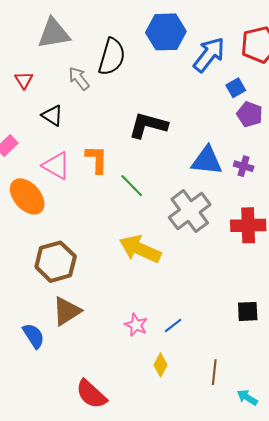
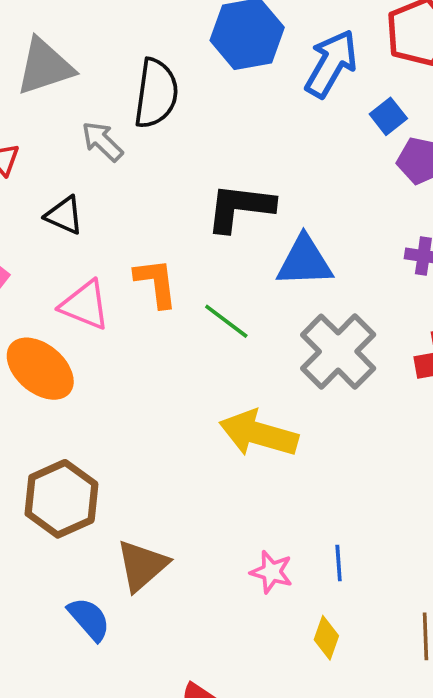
blue triangle: (207, 161) -> (305, 261), moved
brown hexagon: (56, 262) -> (61, 499), moved
blue line: (173, 325) -> (339, 563), turned -48

